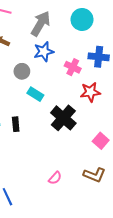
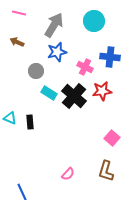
black cross: (63, 118) -> (74, 96), moved
brown L-shape: (94, 175) -> (106, 171), turned 85

